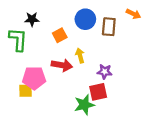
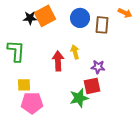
orange square: (60, 35) -> (45, 16), moved, size x1.5
green L-shape: (18, 40) -> (16, 51), moved
red arrow: (62, 65) -> (58, 61), turned -102
pink pentagon: (34, 78) -> (32, 103), moved

